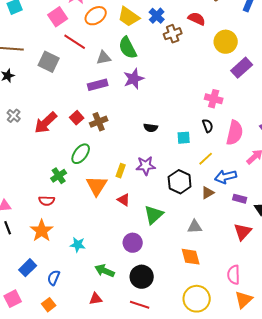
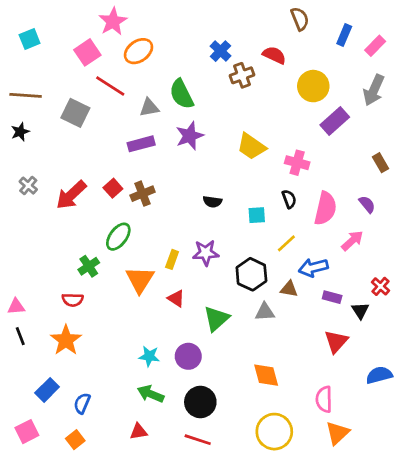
yellow trapezoid: (129, 17) -> (251, 147), moved
brown triangle: (208, 193) -> (289, 289), turned 40
gray triangle: (195, 227) -> (265, 312), moved
cyan star: (78, 245) -> (149, 356), moved

